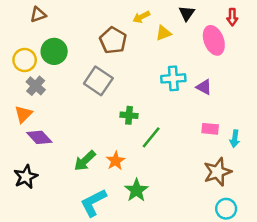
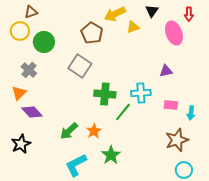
yellow arrow: (141, 17) -> (115, 14), size x1.5
yellow circle: (25, 60) -> (20, 31), moved
cyan cross: (173, 78) -> (141, 93), moved
purple triangle: (204, 87) -> (166, 71), turned -40
green cross: (129, 115) -> (105, 94), size x1.5

